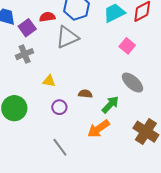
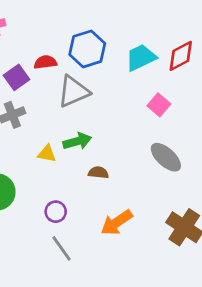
green arrow: (110, 105) -> (77, 141), moved, turned 30
purple circle: (59, 107) -> (56, 212), moved

